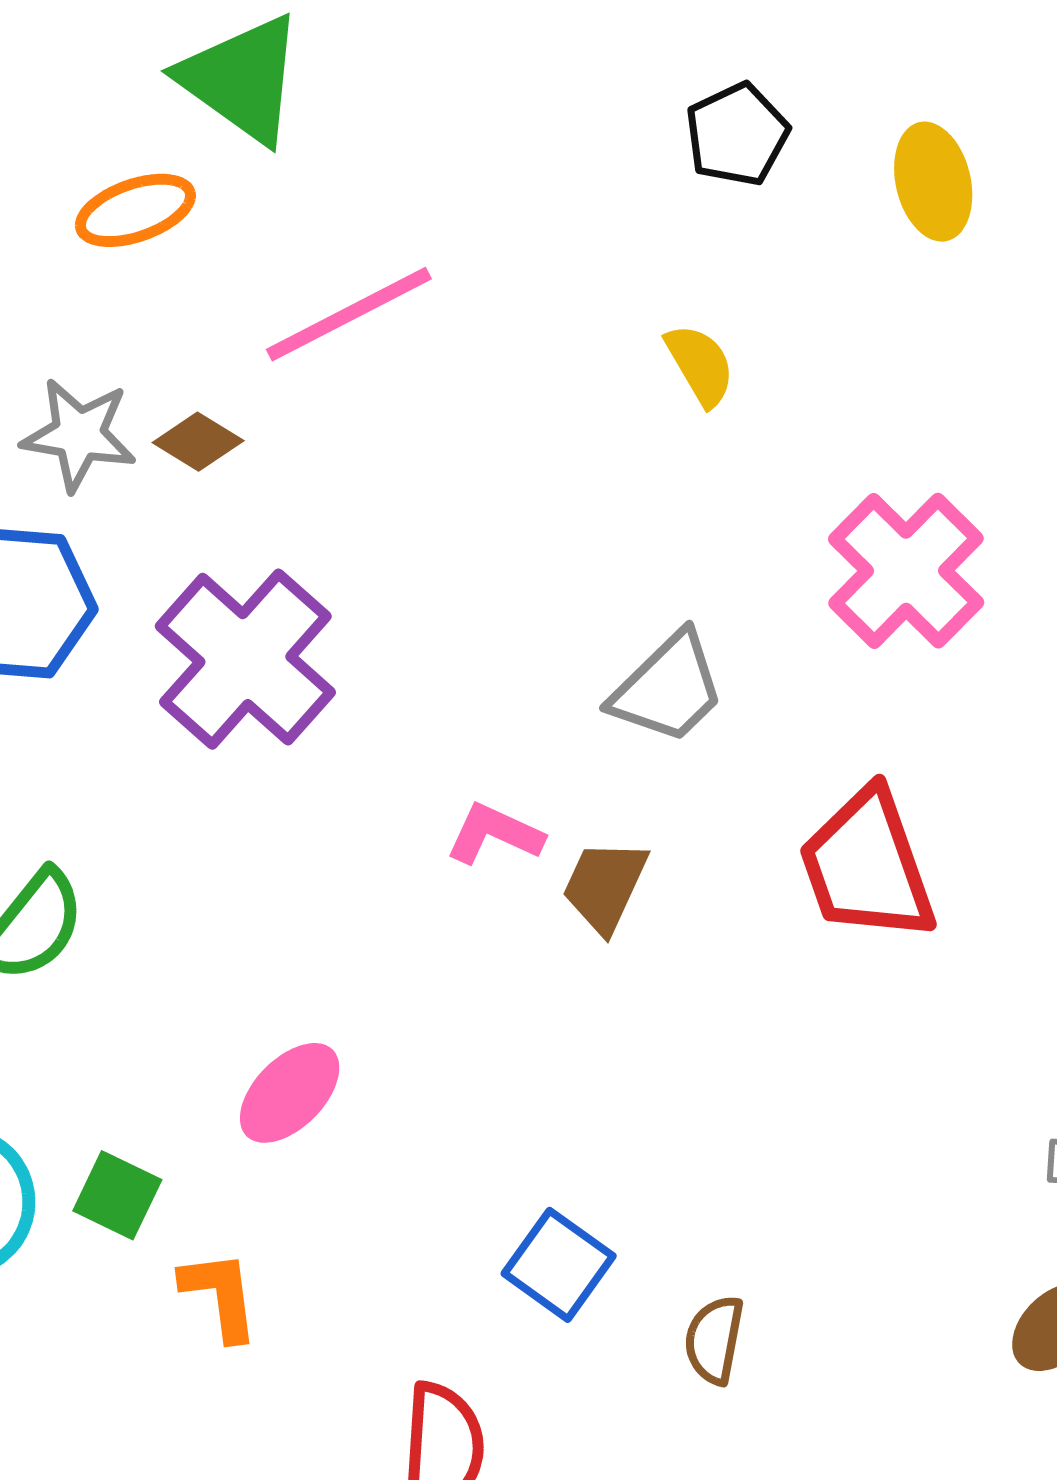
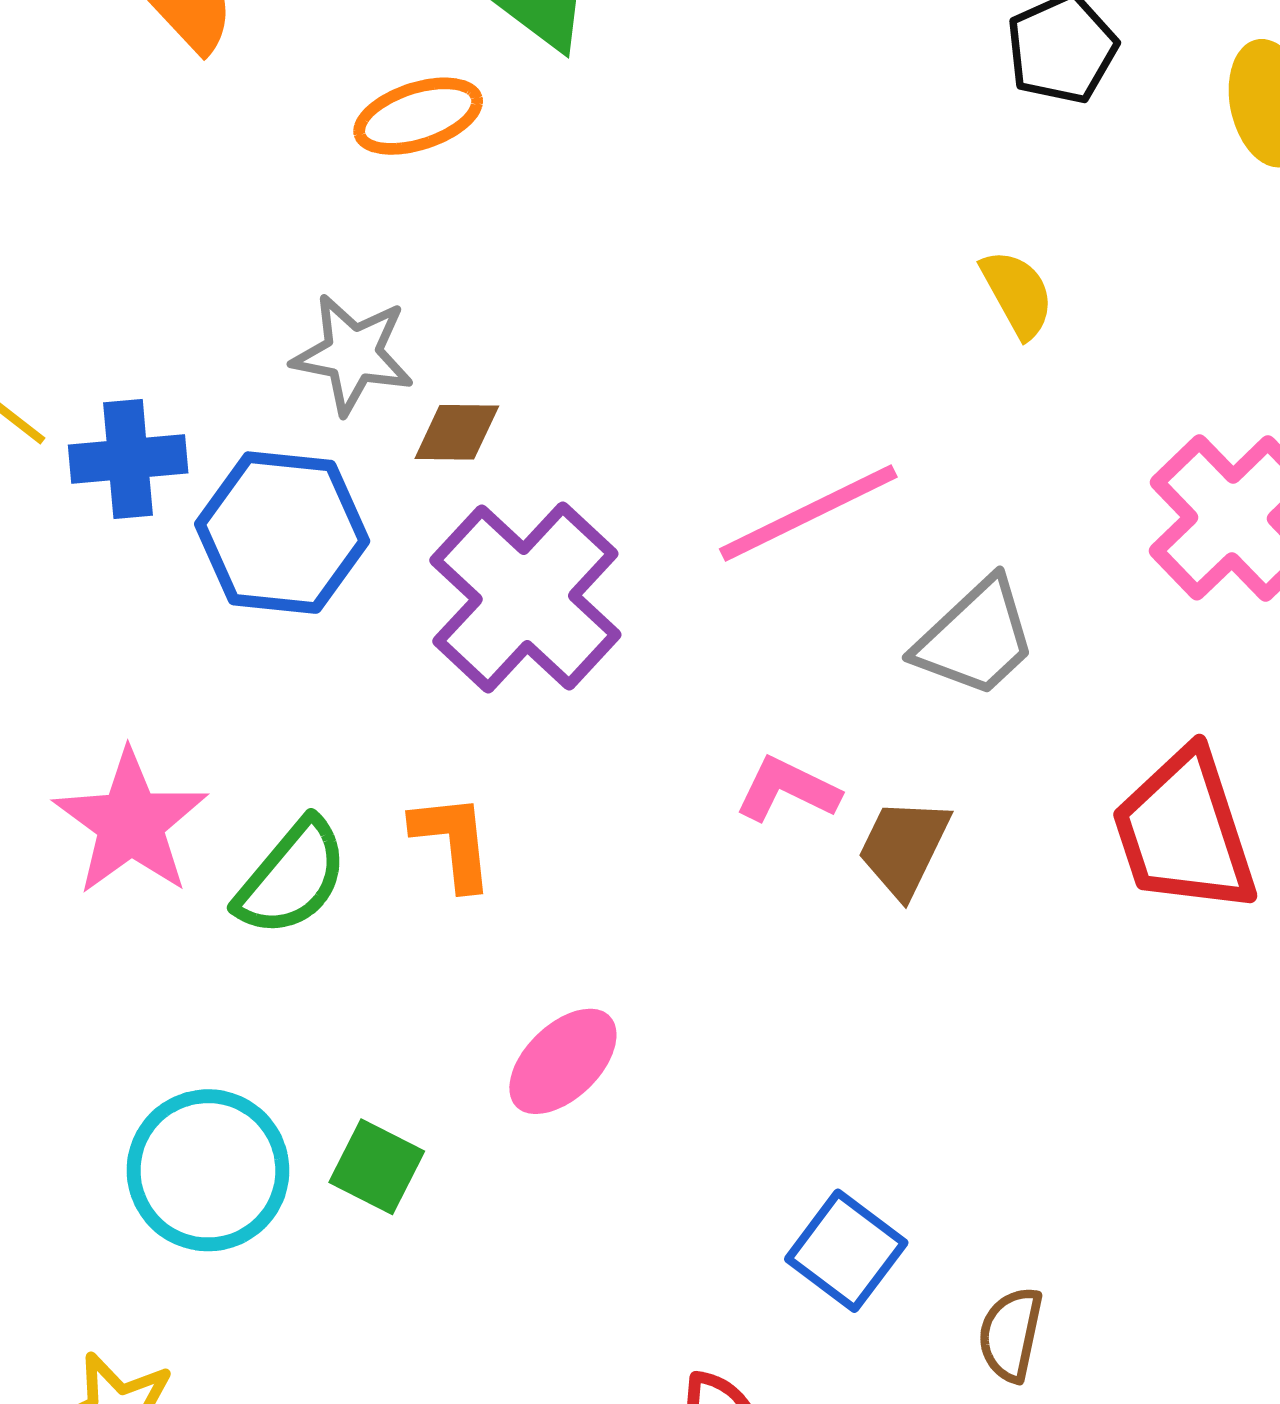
pink line: (349, 314) -> (808, 513), moved
brown diamond: (198, 442) -> (457, 432), moved, turned -32
orange L-shape: (220, 1295) -> (453, 841), moved

